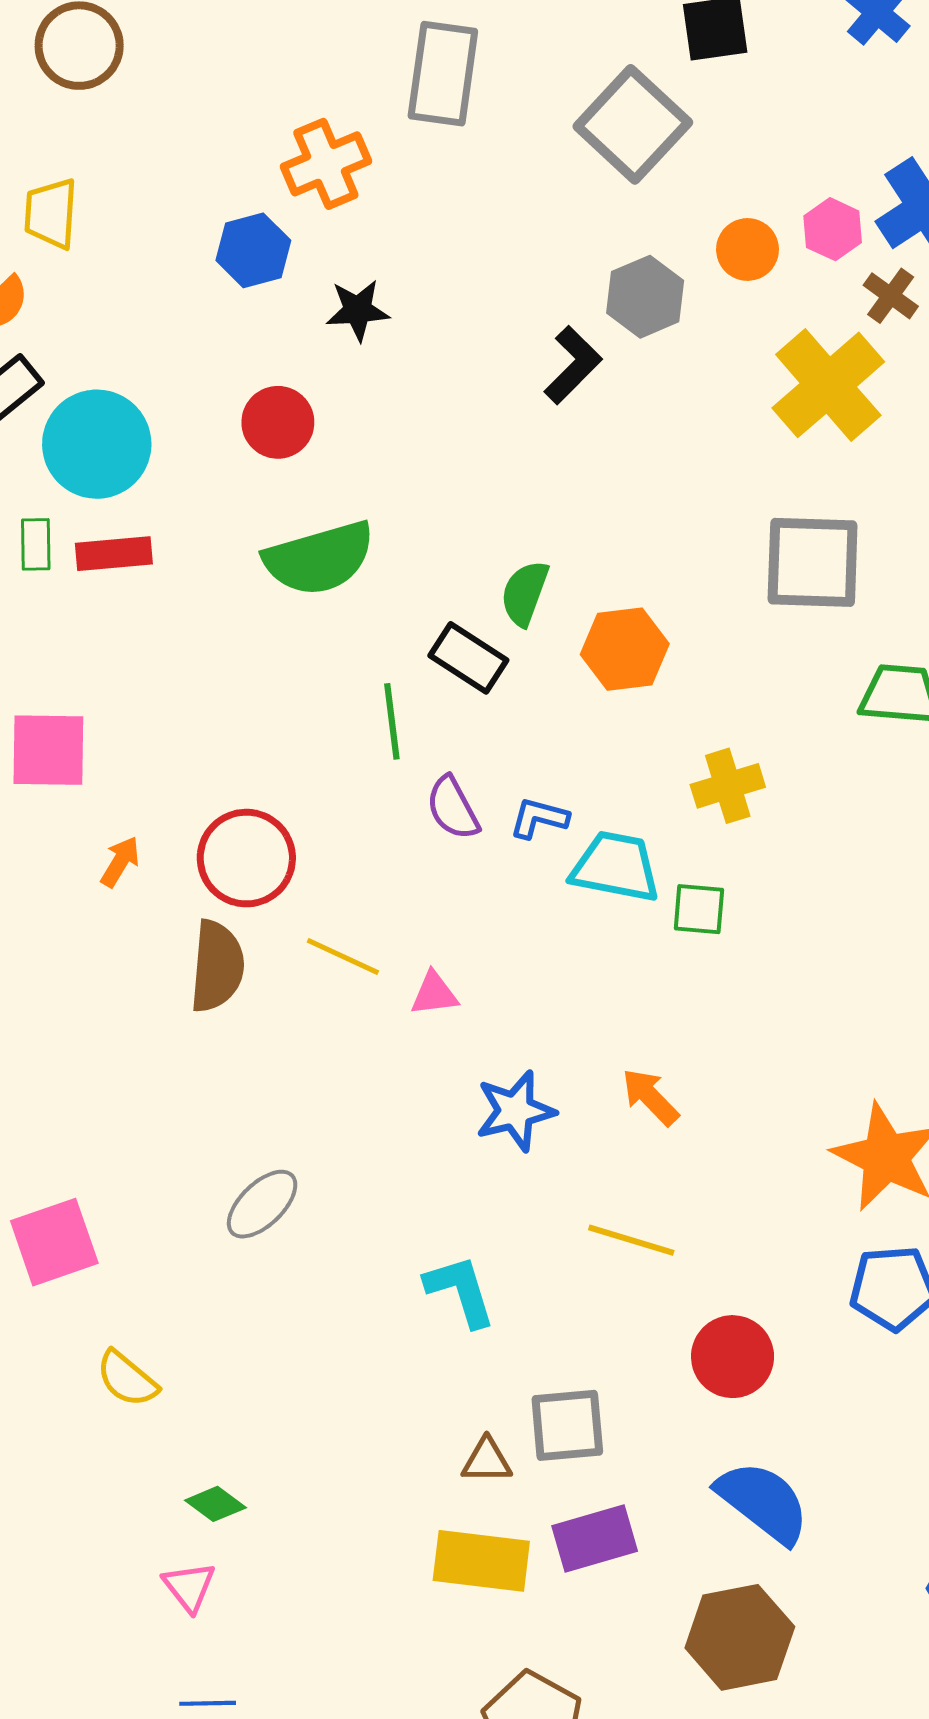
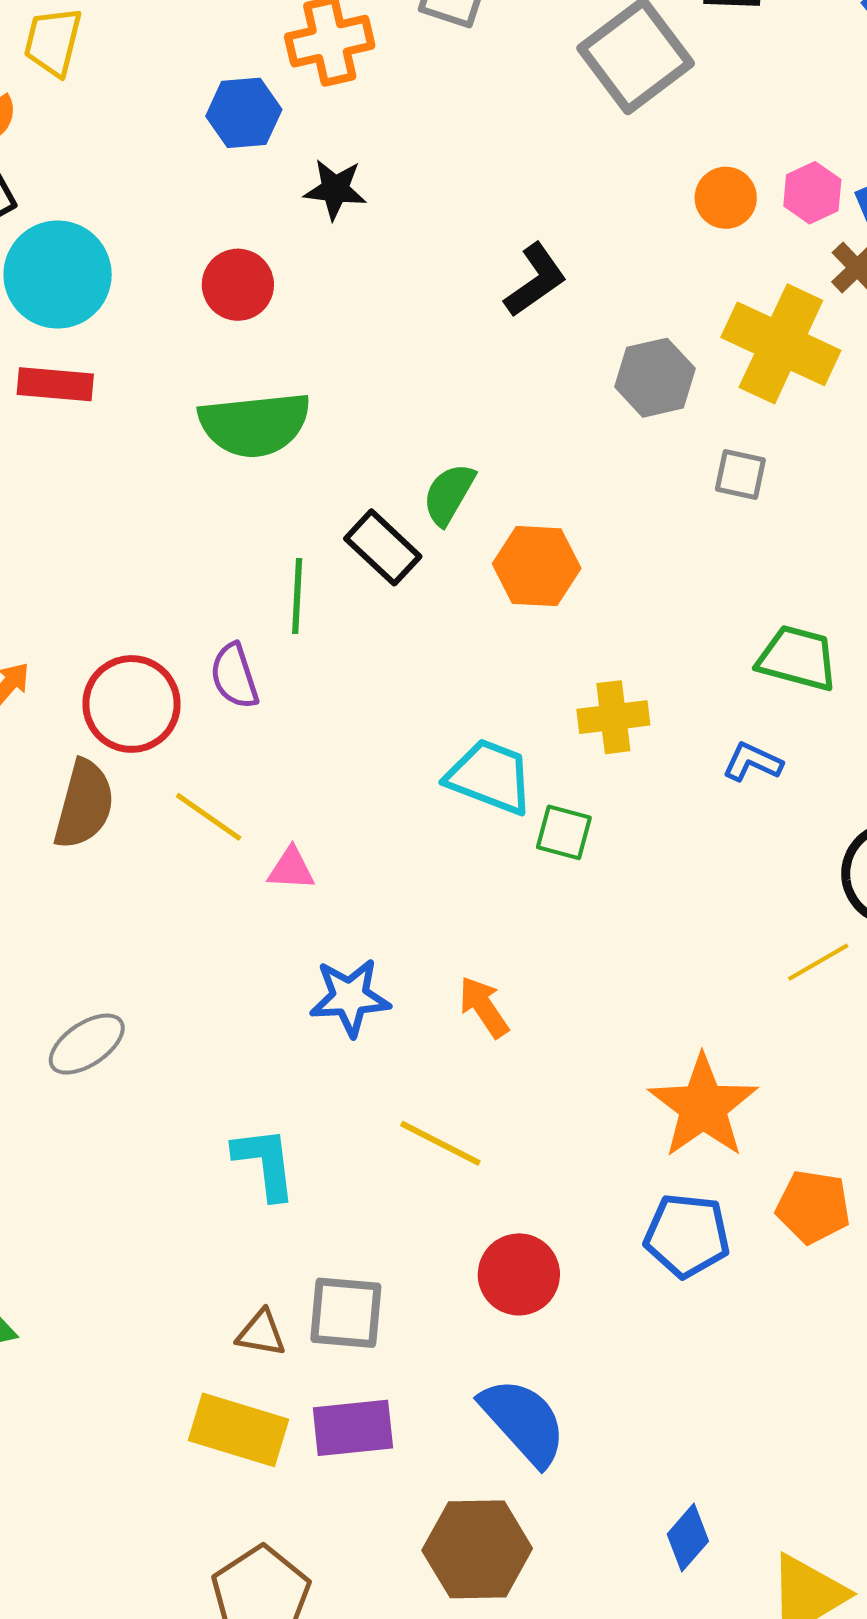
gray hexagon: (645, 297) -> (655, 378), moved
yellow cross: (828, 385) -> (781, 344), turned -34
gray square: (813, 562) -> (740, 474), moved, size x0.5
purple semicircle: (453, 808) -> (234, 676), moved
blue L-shape: (539, 818) -> (752, 762), moved

